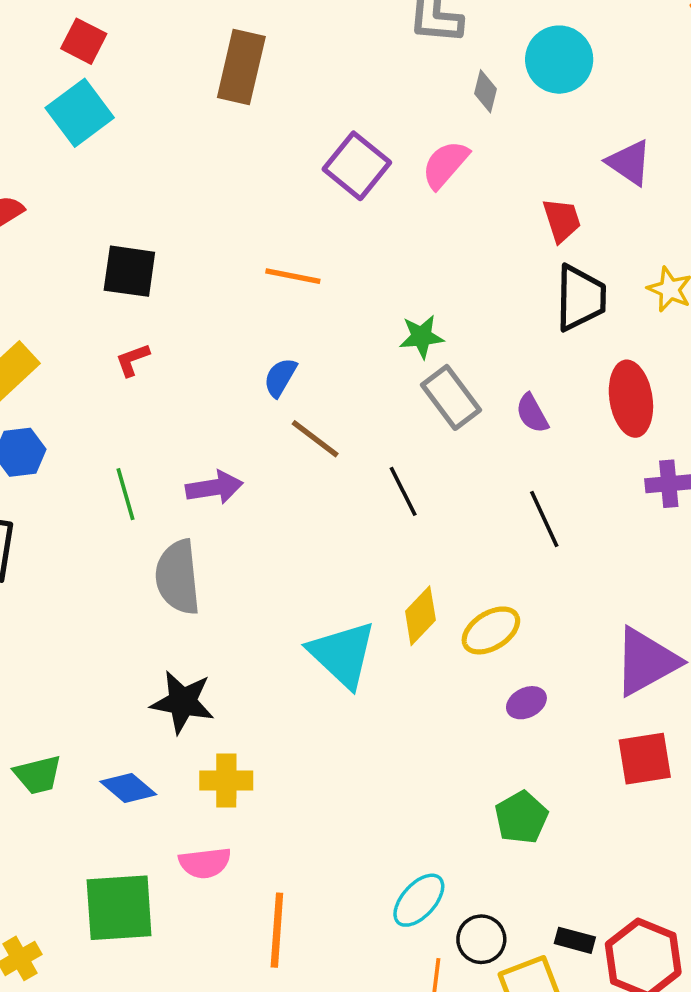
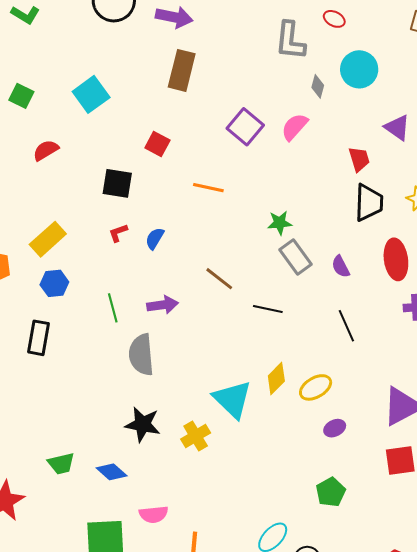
red square: (84, 41) -> (157, 144), moved
blue semicircle: (280, 377) -> (155, 238), moved
black line: (403, 491) -> (268, 309), turned -52
yellow cross: (226, 781) -> (196, 436), moved, turned -32

